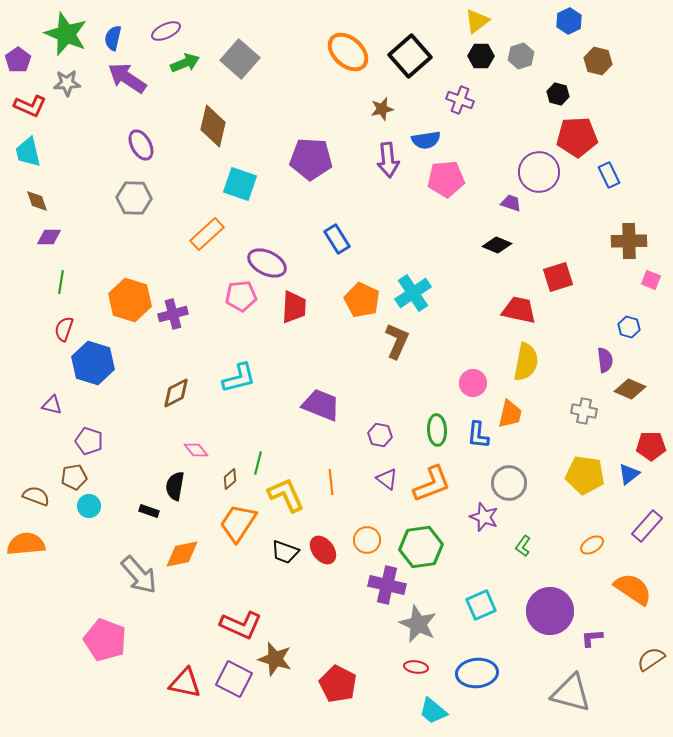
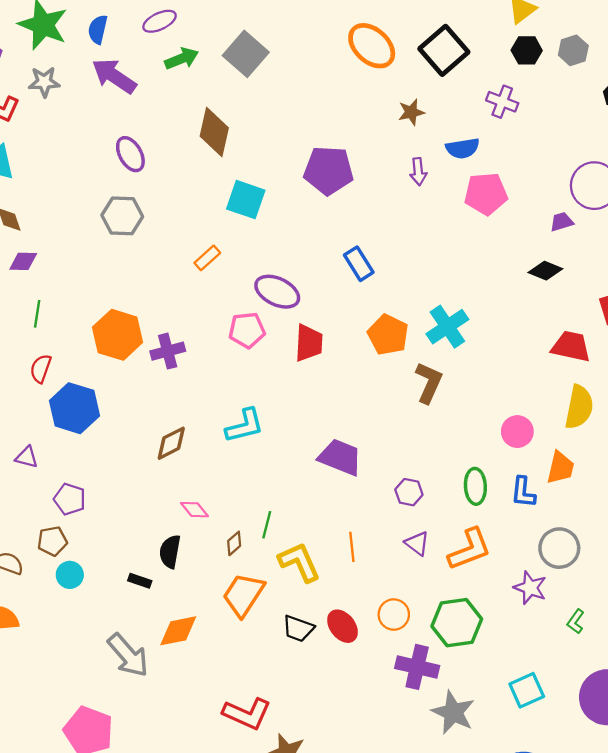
purple arrow: (388, 160) -> (418, 172), size x0.7
purple trapezoid: (511, 203) -> (562, 222), turned -35
orange rectangle: (207, 234) -> (207, 258), size x0.7

